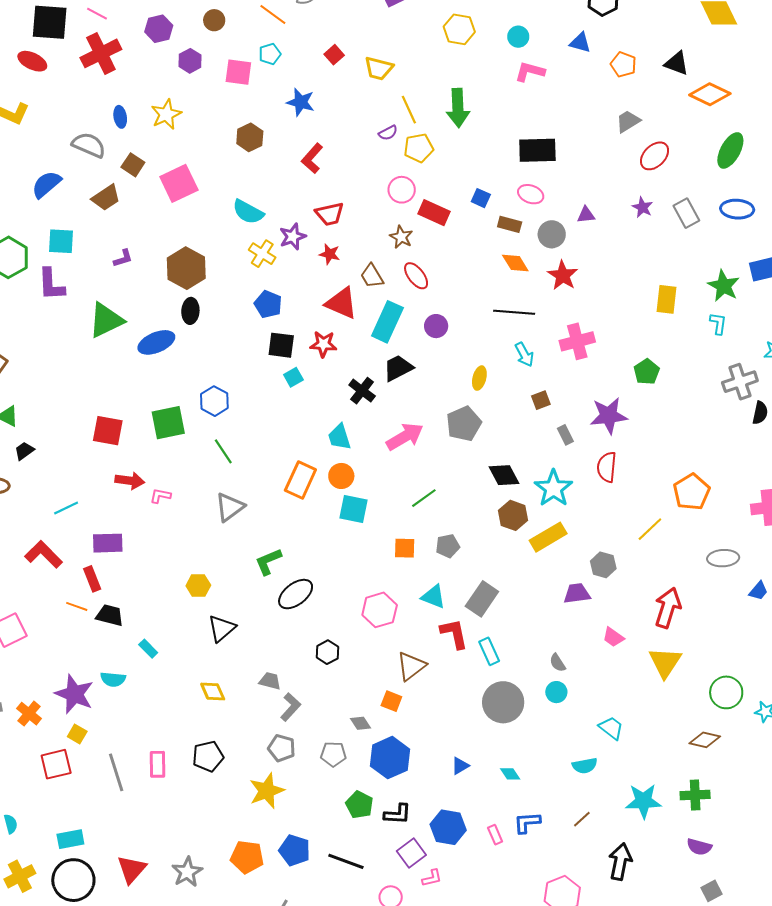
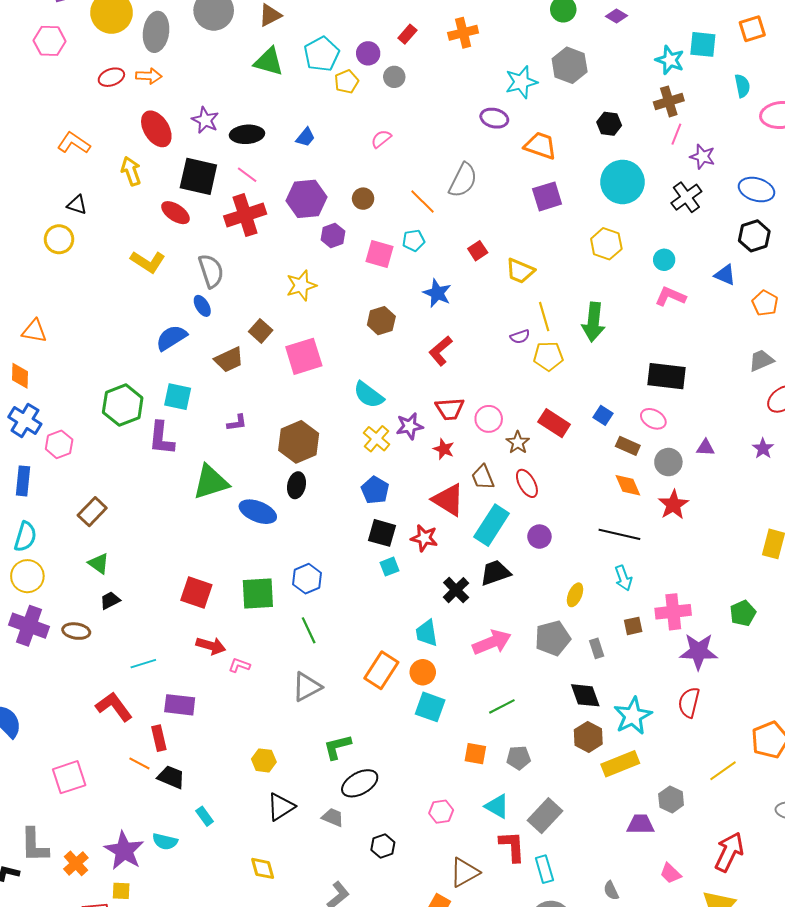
purple hexagon: (159, 29) -> (306, 199), size x1.4
blue ellipse: (120, 117) -> (202, 306), moved, turned -30
gray semicircle: (89, 145) -> (211, 271), moved, turned 40
pink circle: (402, 190) -> (489, 419), moved
pink cross: (577, 341) -> (673, 612), moved
blue ellipse: (156, 342) -> (258, 512), turned 36
gray rectangle: (565, 435) -> (597, 648), moved
pink hexagon: (380, 610) -> (441, 812), size x0.7
gray trapezoid: (270, 681) -> (333, 817), moved
yellow square: (77, 734) -> (121, 891), turned -36

